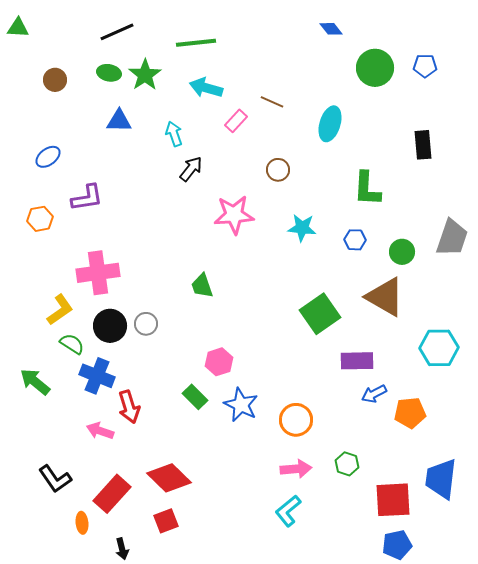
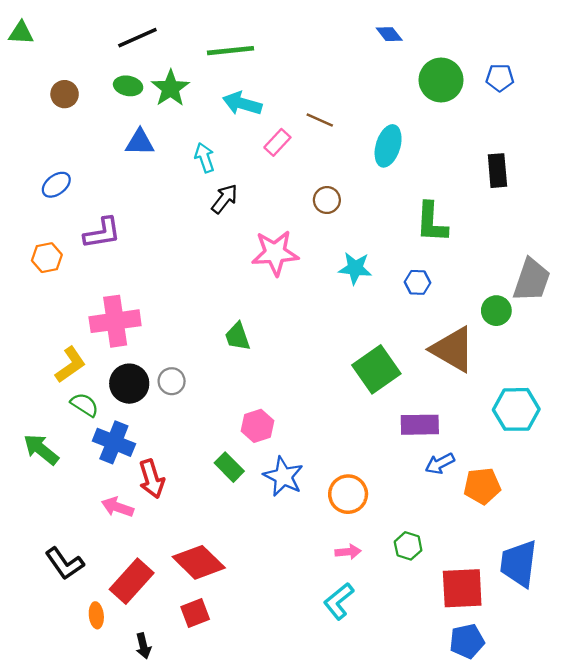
green circle: (402, 252) -> (496, 311), moved
pink arrow: (296, 469) -> (348, 552), size x0.7

